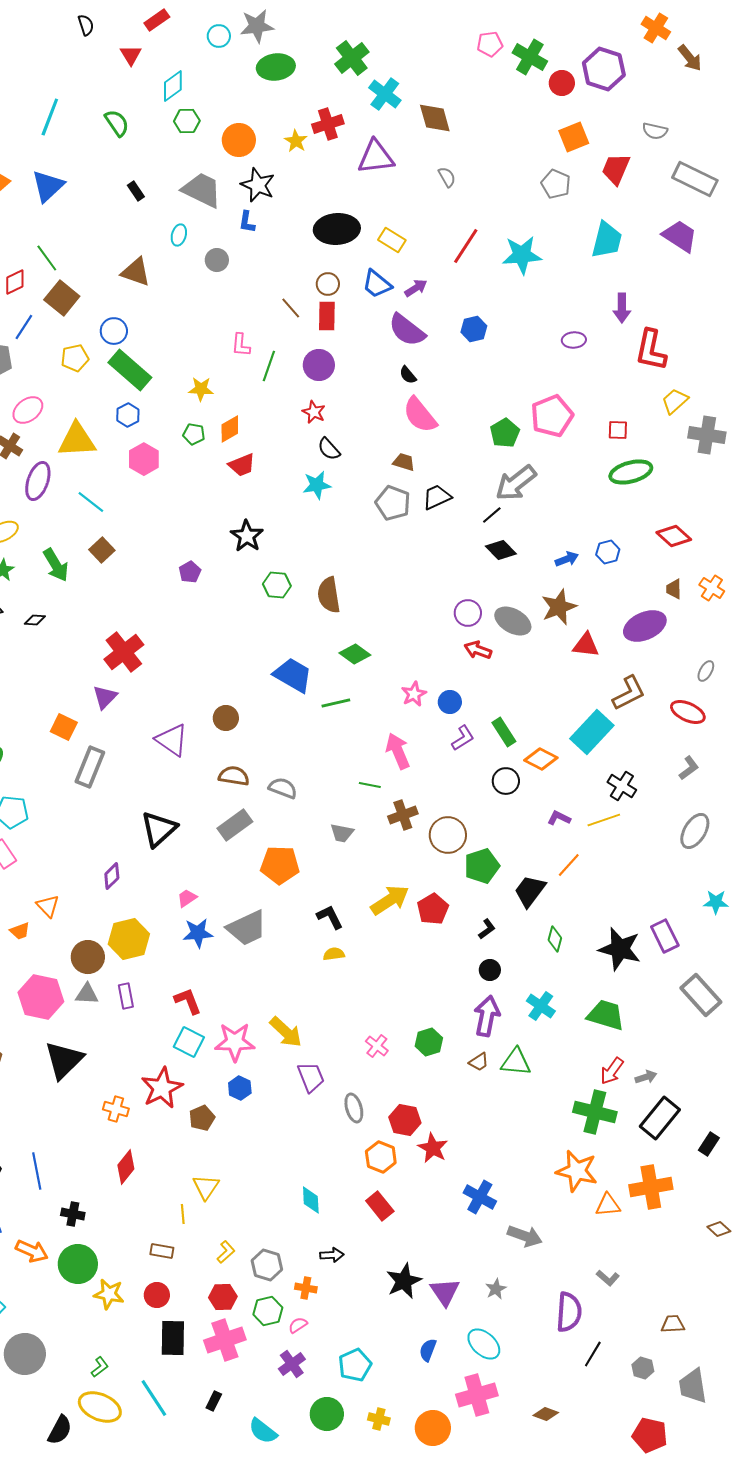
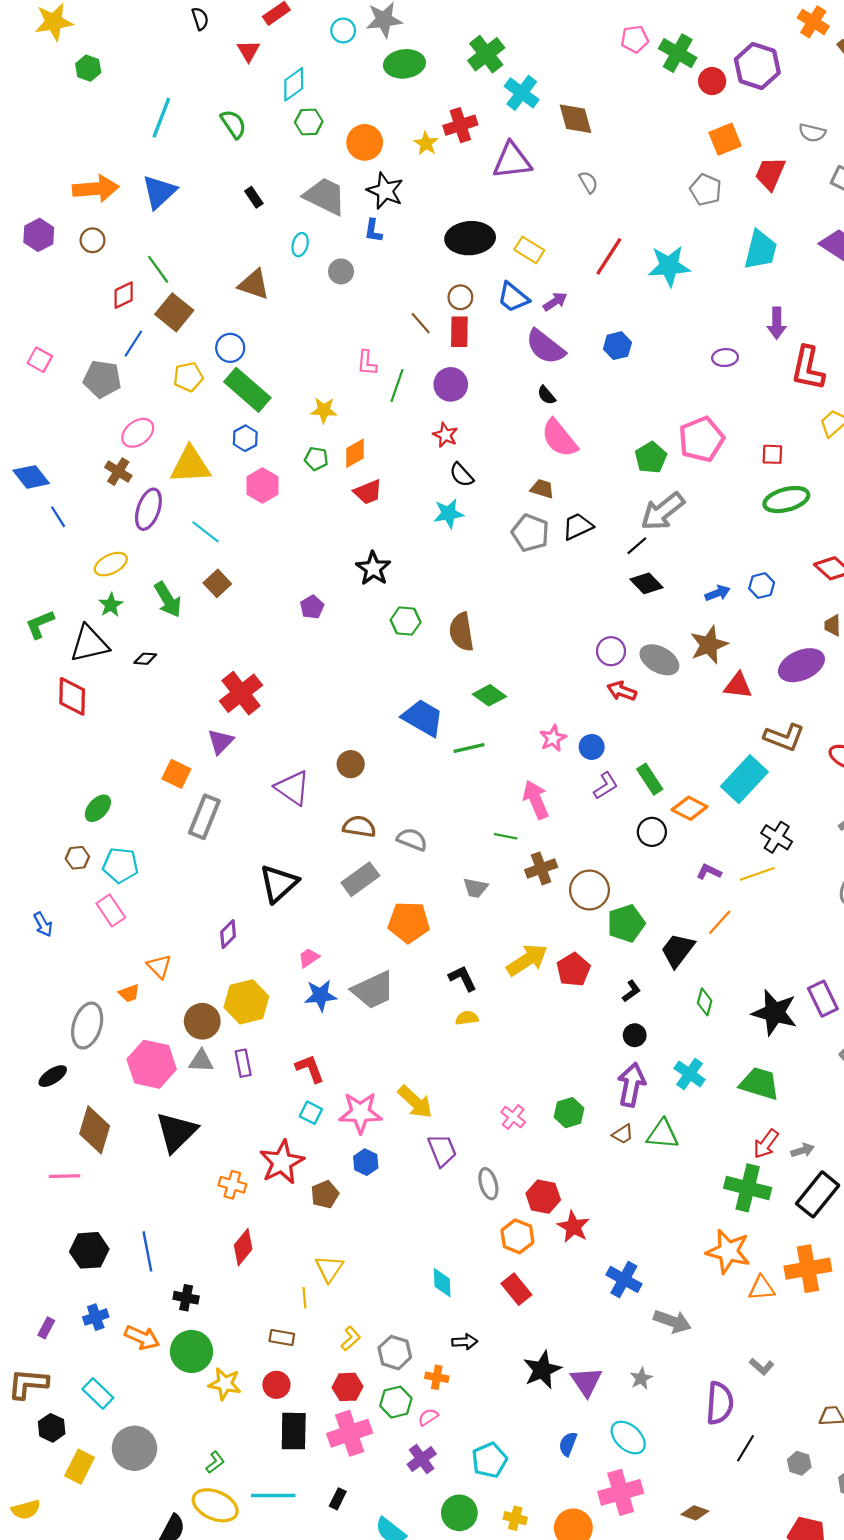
brown L-shape: (629, 693) -> (784, 737), turned 48
cyan square: (189, 1042) -> (311, 1113), size x0.7
cyan line: (154, 1398) -> (273, 1496), turned -57

